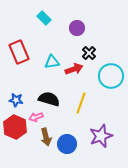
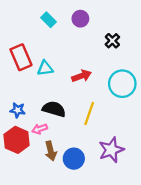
purple circle: (77, 28) -> (80, 19), moved
black cross: (89, 53) -> (112, 41), moved
cyan triangle: (52, 62) -> (45, 68), moved

